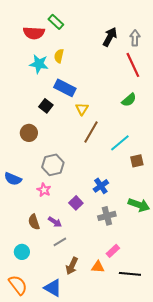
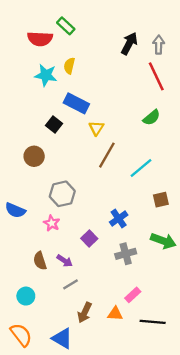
brown square: (137, 161) -> (161, 200), moved

